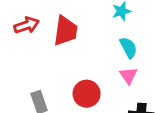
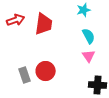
red circle: (87, 94) -> (46, 71), moved

